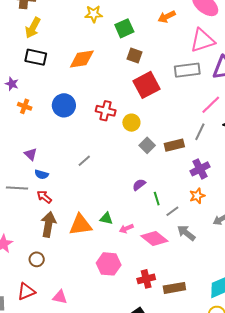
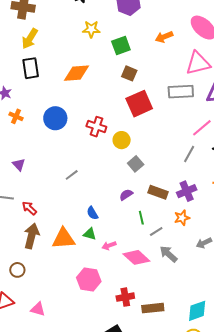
black rectangle: (36, 57) -> (31, 68), turned 65
brown rectangle: (174, 145) -> (158, 192), moved, turned 30
blue semicircle: (42, 174) -> (92, 213), moved, turned 40
purple semicircle: (139, 185) -> (126, 195), moved

